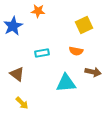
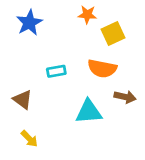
orange star: (38, 11) -> (87, 15), moved
blue star: (13, 26) -> (29, 23), moved
orange semicircle: (76, 51) -> (102, 69), size x1.5

